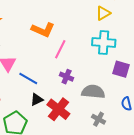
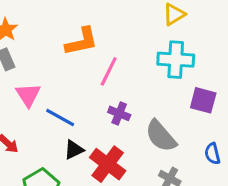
orange L-shape: (43, 30) -> (82, 42), turned -35
gray semicircle: (93, 92) -> (161, 136), turned -135

